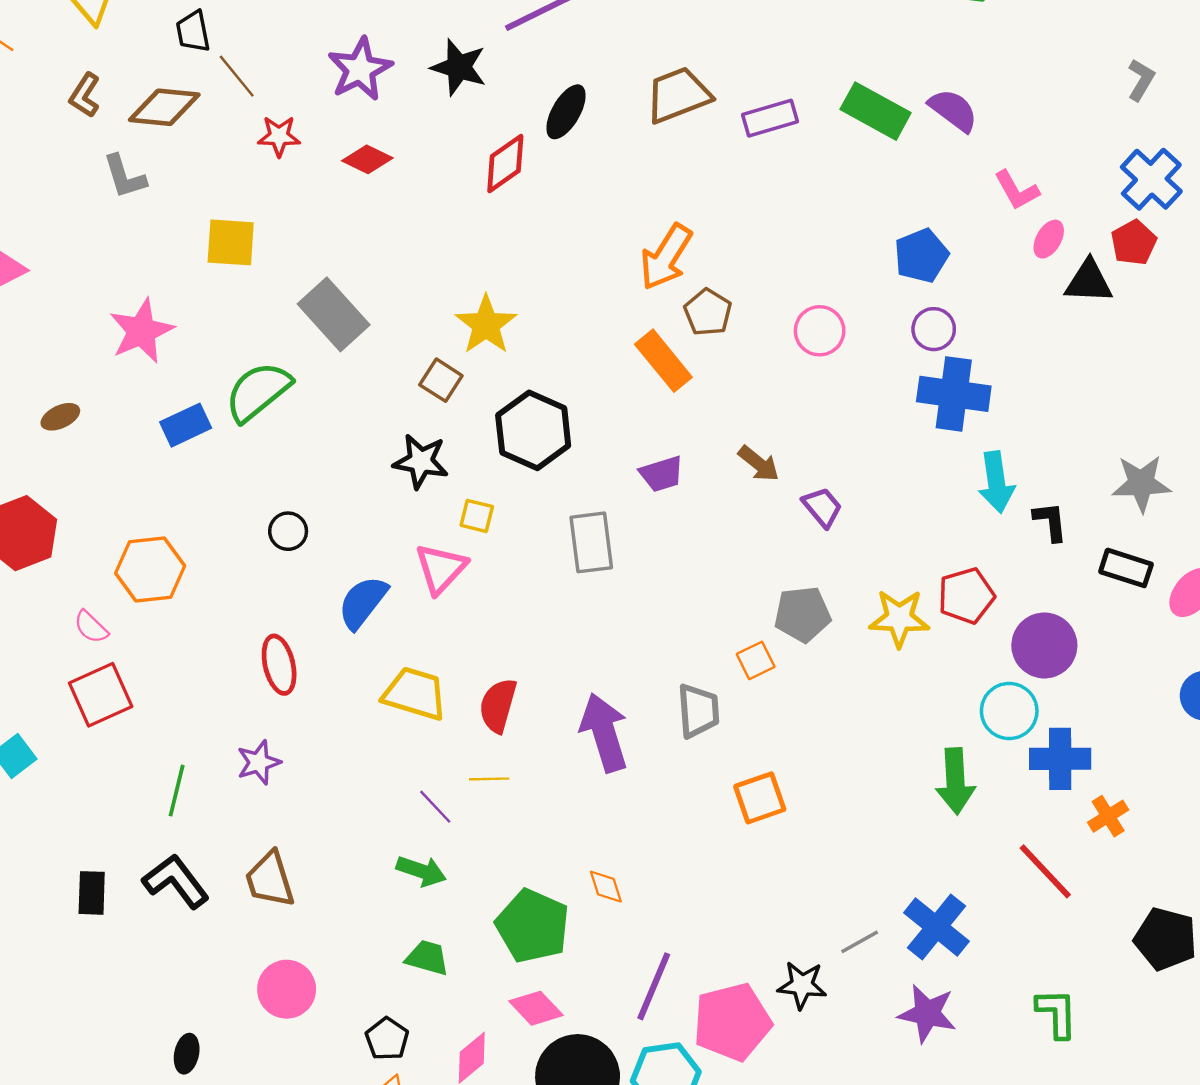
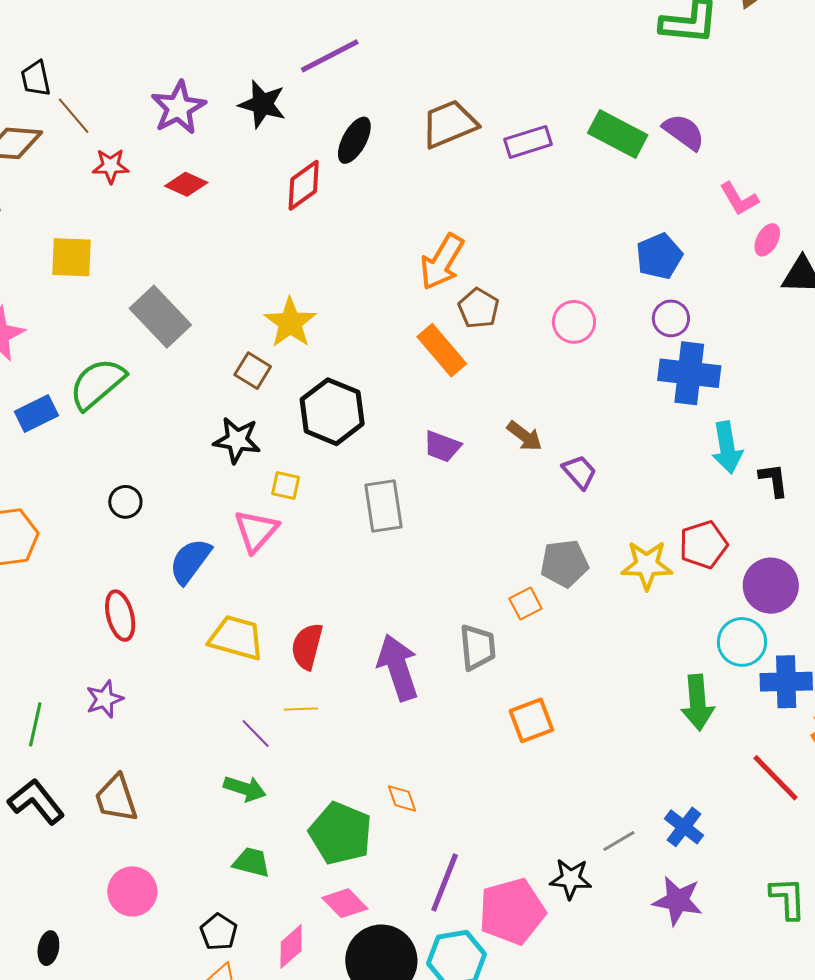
purple trapezoid: (662, 474) -> (442, 446), turned 39
blue cross: (936, 927) -> (684, 827), size x0.7

